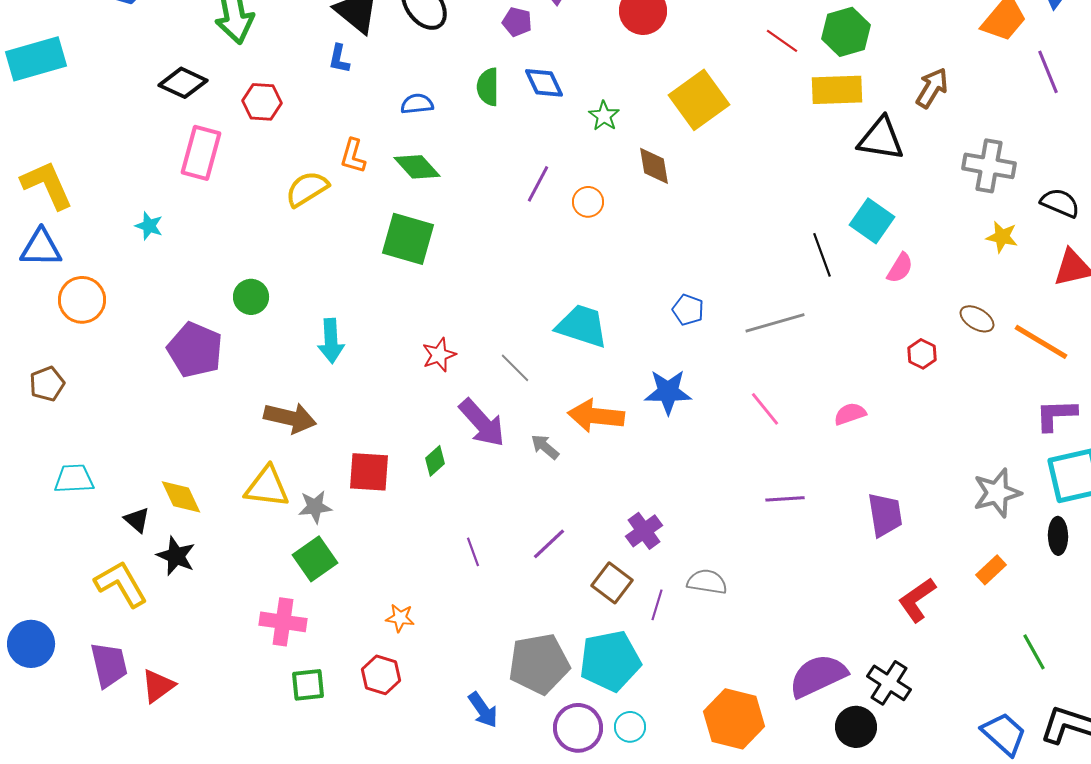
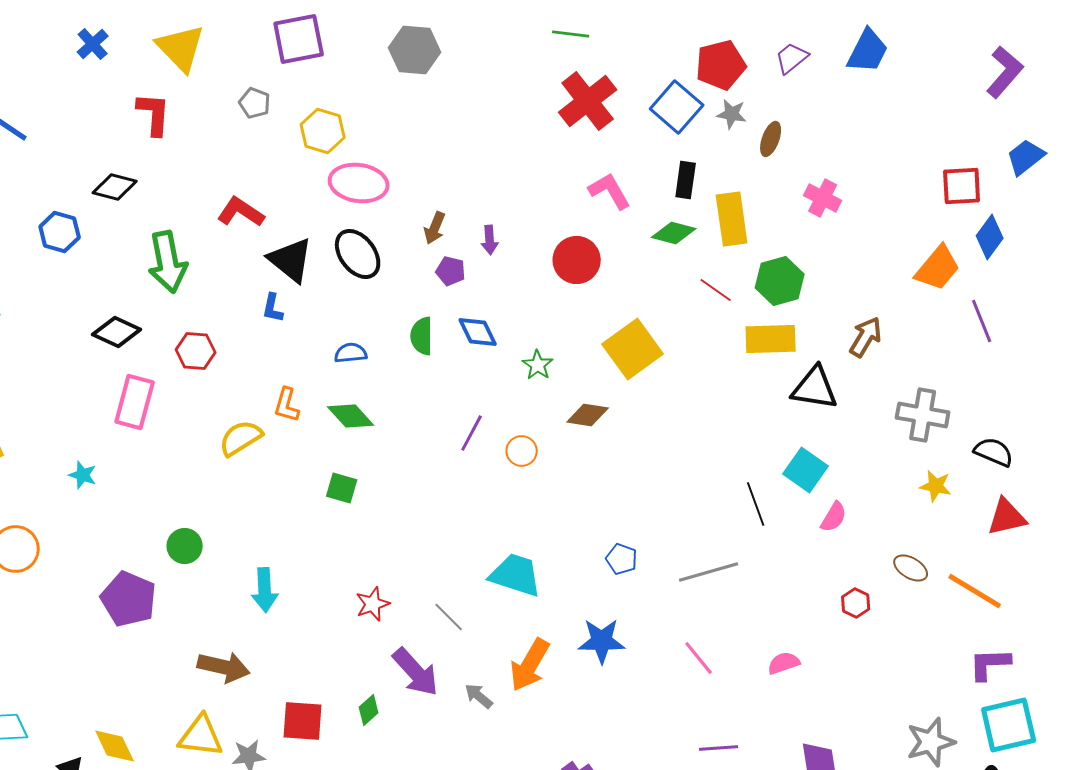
brown diamond: (654, 166) -> (588, 415), turned -72
green square: (408, 239) -> (342, 488), size x0.6
orange arrow: (596, 416) -> (530, 665), turned -66

